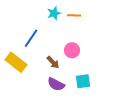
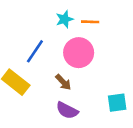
pink circle: (72, 50) -> (79, 53), moved, size x1.5
cyan square: (83, 81) -> (117, 103), moved

